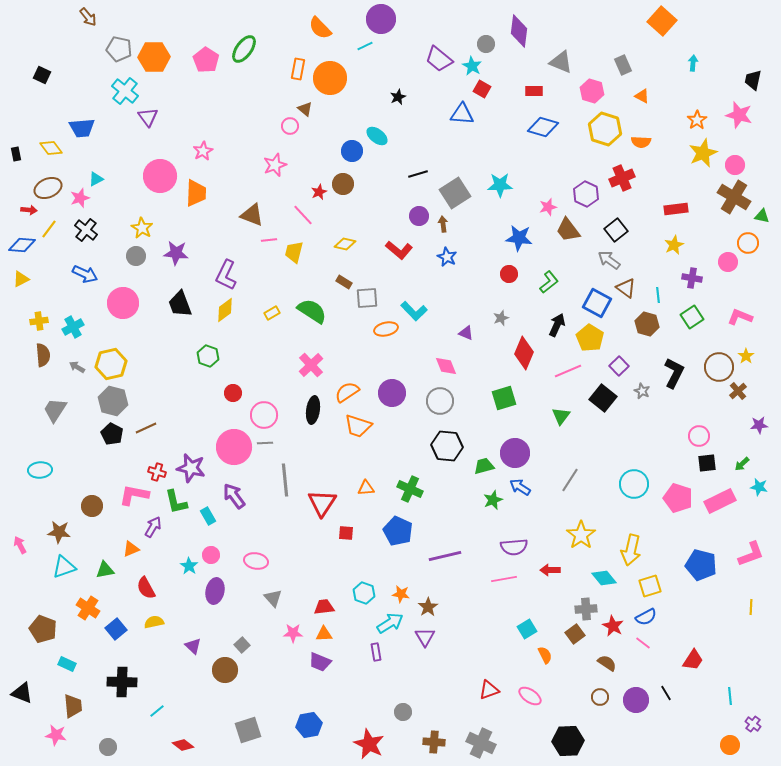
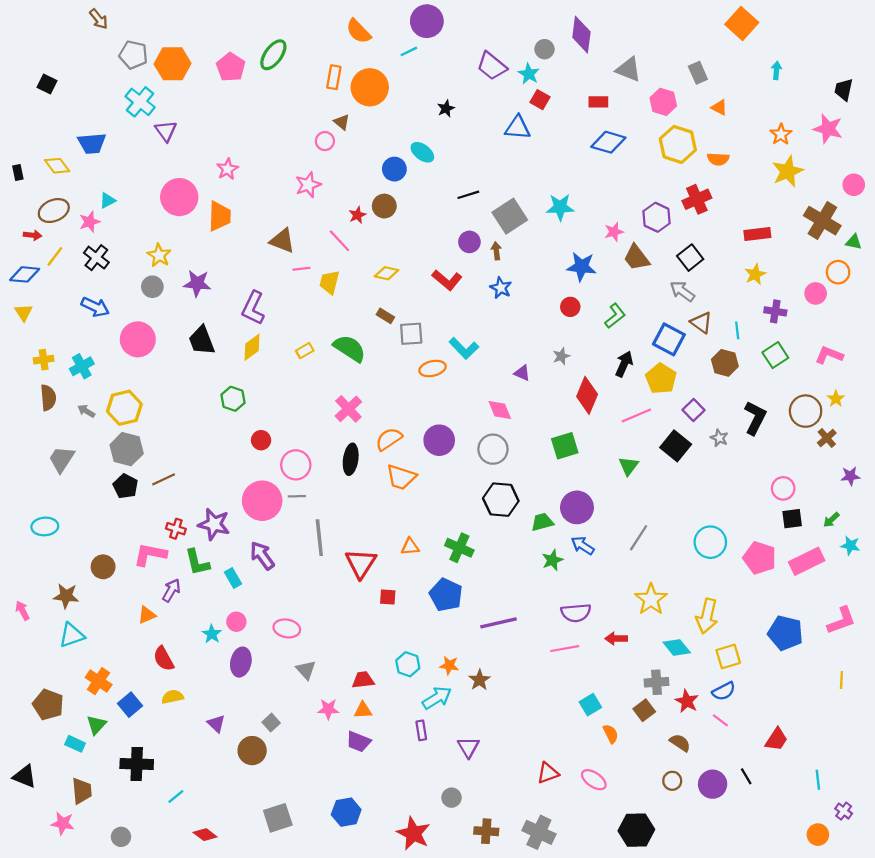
pink circle: (735, 165) -> (854, 185), moved
yellow triangle: (21, 279) -> (24, 312), turned -36
green triangle: (105, 570) -> (96, 725), moved, turned -36
purple triangle: (425, 637) -> (468, 747), moved

